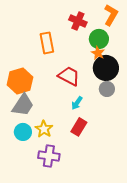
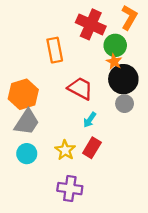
red cross: (78, 21) -> (91, 24), size x1.4
yellow star: (44, 129) -> (65, 150), moved
purple cross: (49, 156) -> (70, 189), moved

